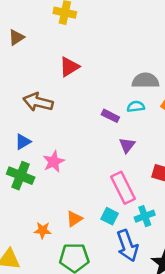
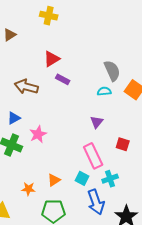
gray semicircle: (145, 81) -> (112, 71), turned 65
purple rectangle: (110, 116) -> (63, 79), moved

